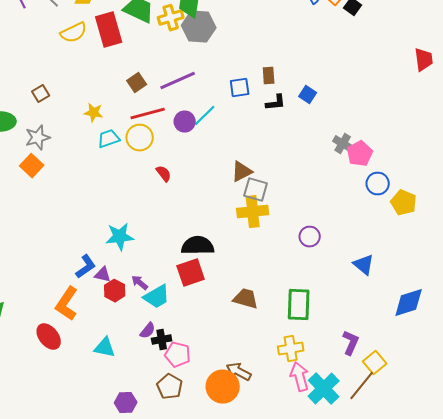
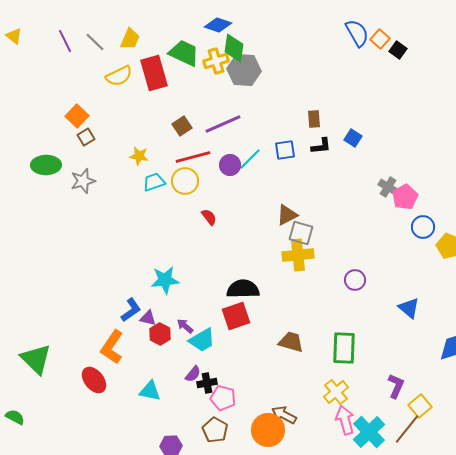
blue square: (240, 88) -> (285, 150), moved
orange square: (32, 166) -> (77, 116), moved
yellow cross: (291, 349) -> (336, 392), turned -30

